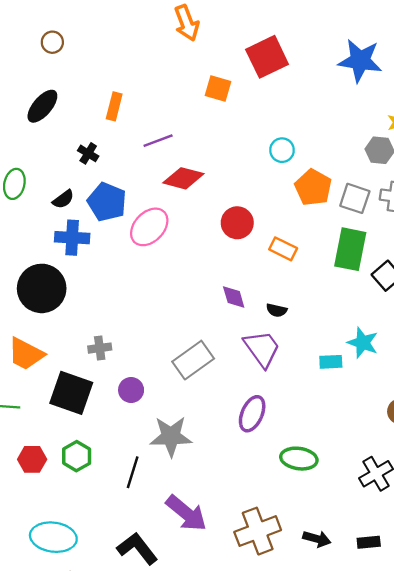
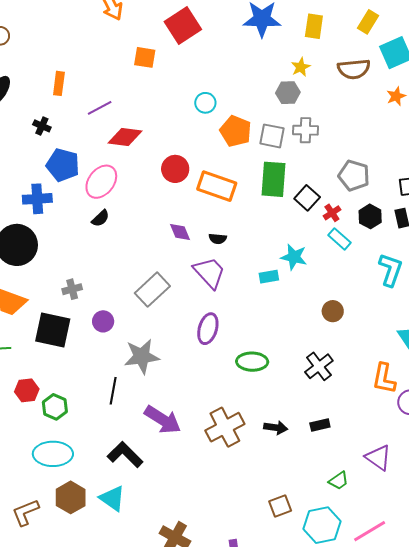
black semicircle: (63, 199) -> (101, 218), moved
orange rectangle: (283, 249) -> (217, 186), size x1.6
green hexagon: (77, 456) -> (55, 407), moved

